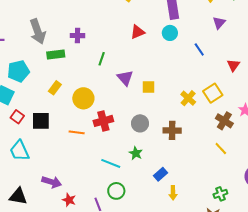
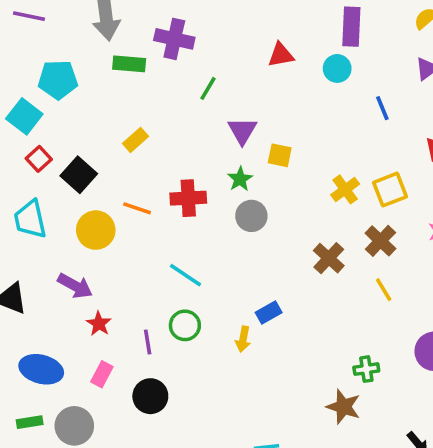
purple cross: (77, 36) -> (174, 39), size x1.5
yellow rectangle: (55, 88) -> (135, 140), moved
yellow circle: (83, 98) -> (96, 230), moved
black square: (41, 121) -> (79, 175), turned 30
brown cross: (224, 121) -> (380, 241), moved
brown cross: (172, 130) -> (329, 258), moved, turned 30
green star: (136, 153) -> (240, 179), moved
yellow arrow: (173, 193) -> (243, 339), moved

